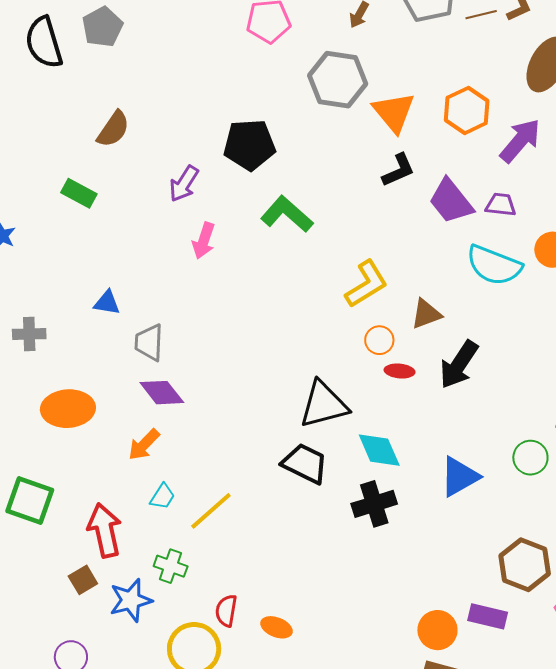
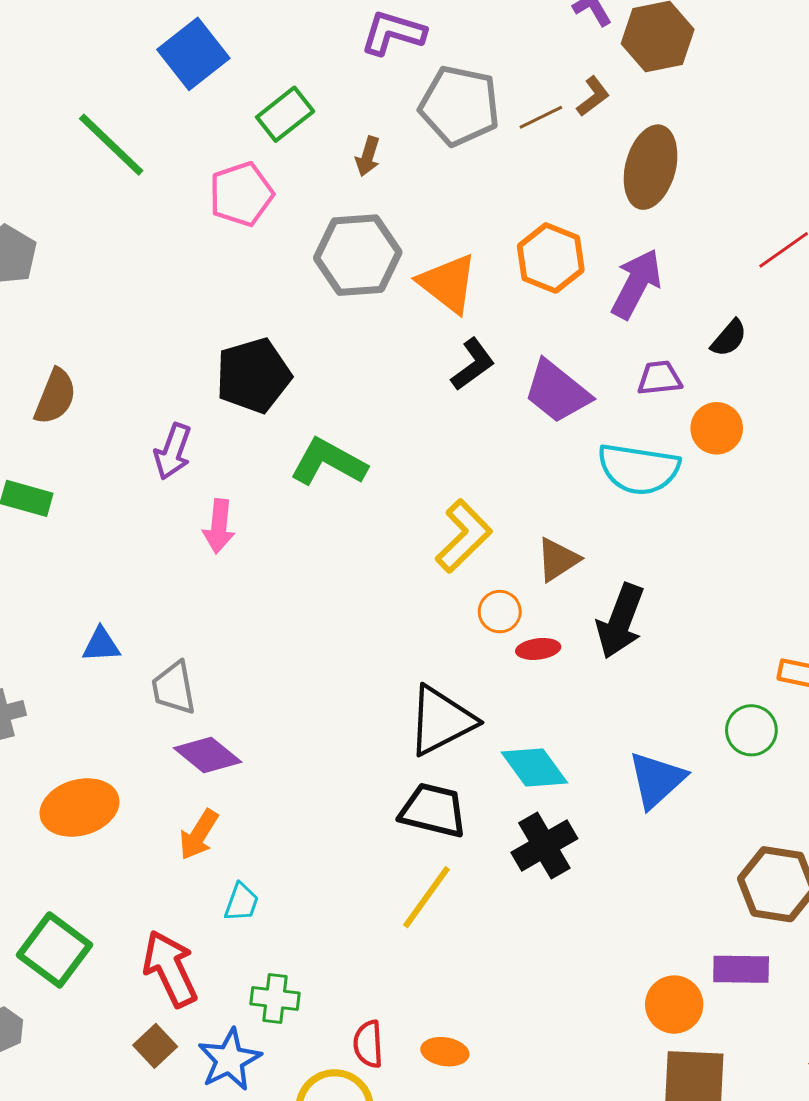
purple trapezoid: (501, 205) -> (660, 378), moved
green square: (30, 500) -> (55, 950), turned 30
yellow line: (211, 511) -> (426, 897), moved

